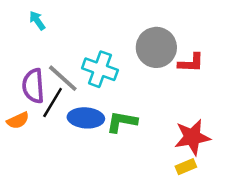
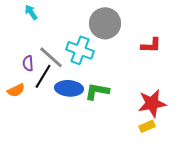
gray circle: (156, 47) -> (105, 23), moved
purple semicircle: (33, 86) -> (28, 63), size x0.6

